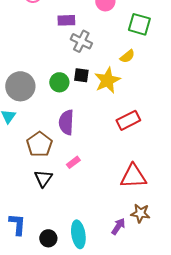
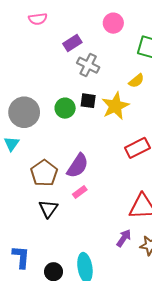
purple rectangle: (66, 20) -> (72, 43), turned -30
purple semicircle: (66, 122) -> (78, 166), moved, turned -150
purple arrow: (118, 226) -> (124, 238), moved

